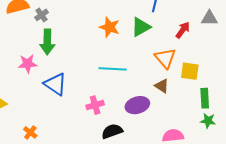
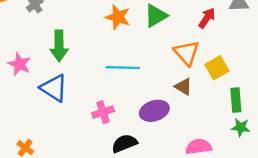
green arrow: (47, 42) -> (59, 46), moved
pink star: (28, 64) -> (20, 64), turned 30
yellow square: (190, 71) -> (217, 68), turned -36

